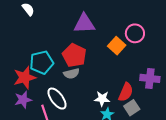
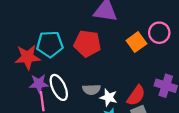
red pentagon: (74, 55) -> (87, 44), turned -30
gray semicircle: (71, 74) -> (91, 90), moved
purple star: (23, 100) -> (39, 84), moved

